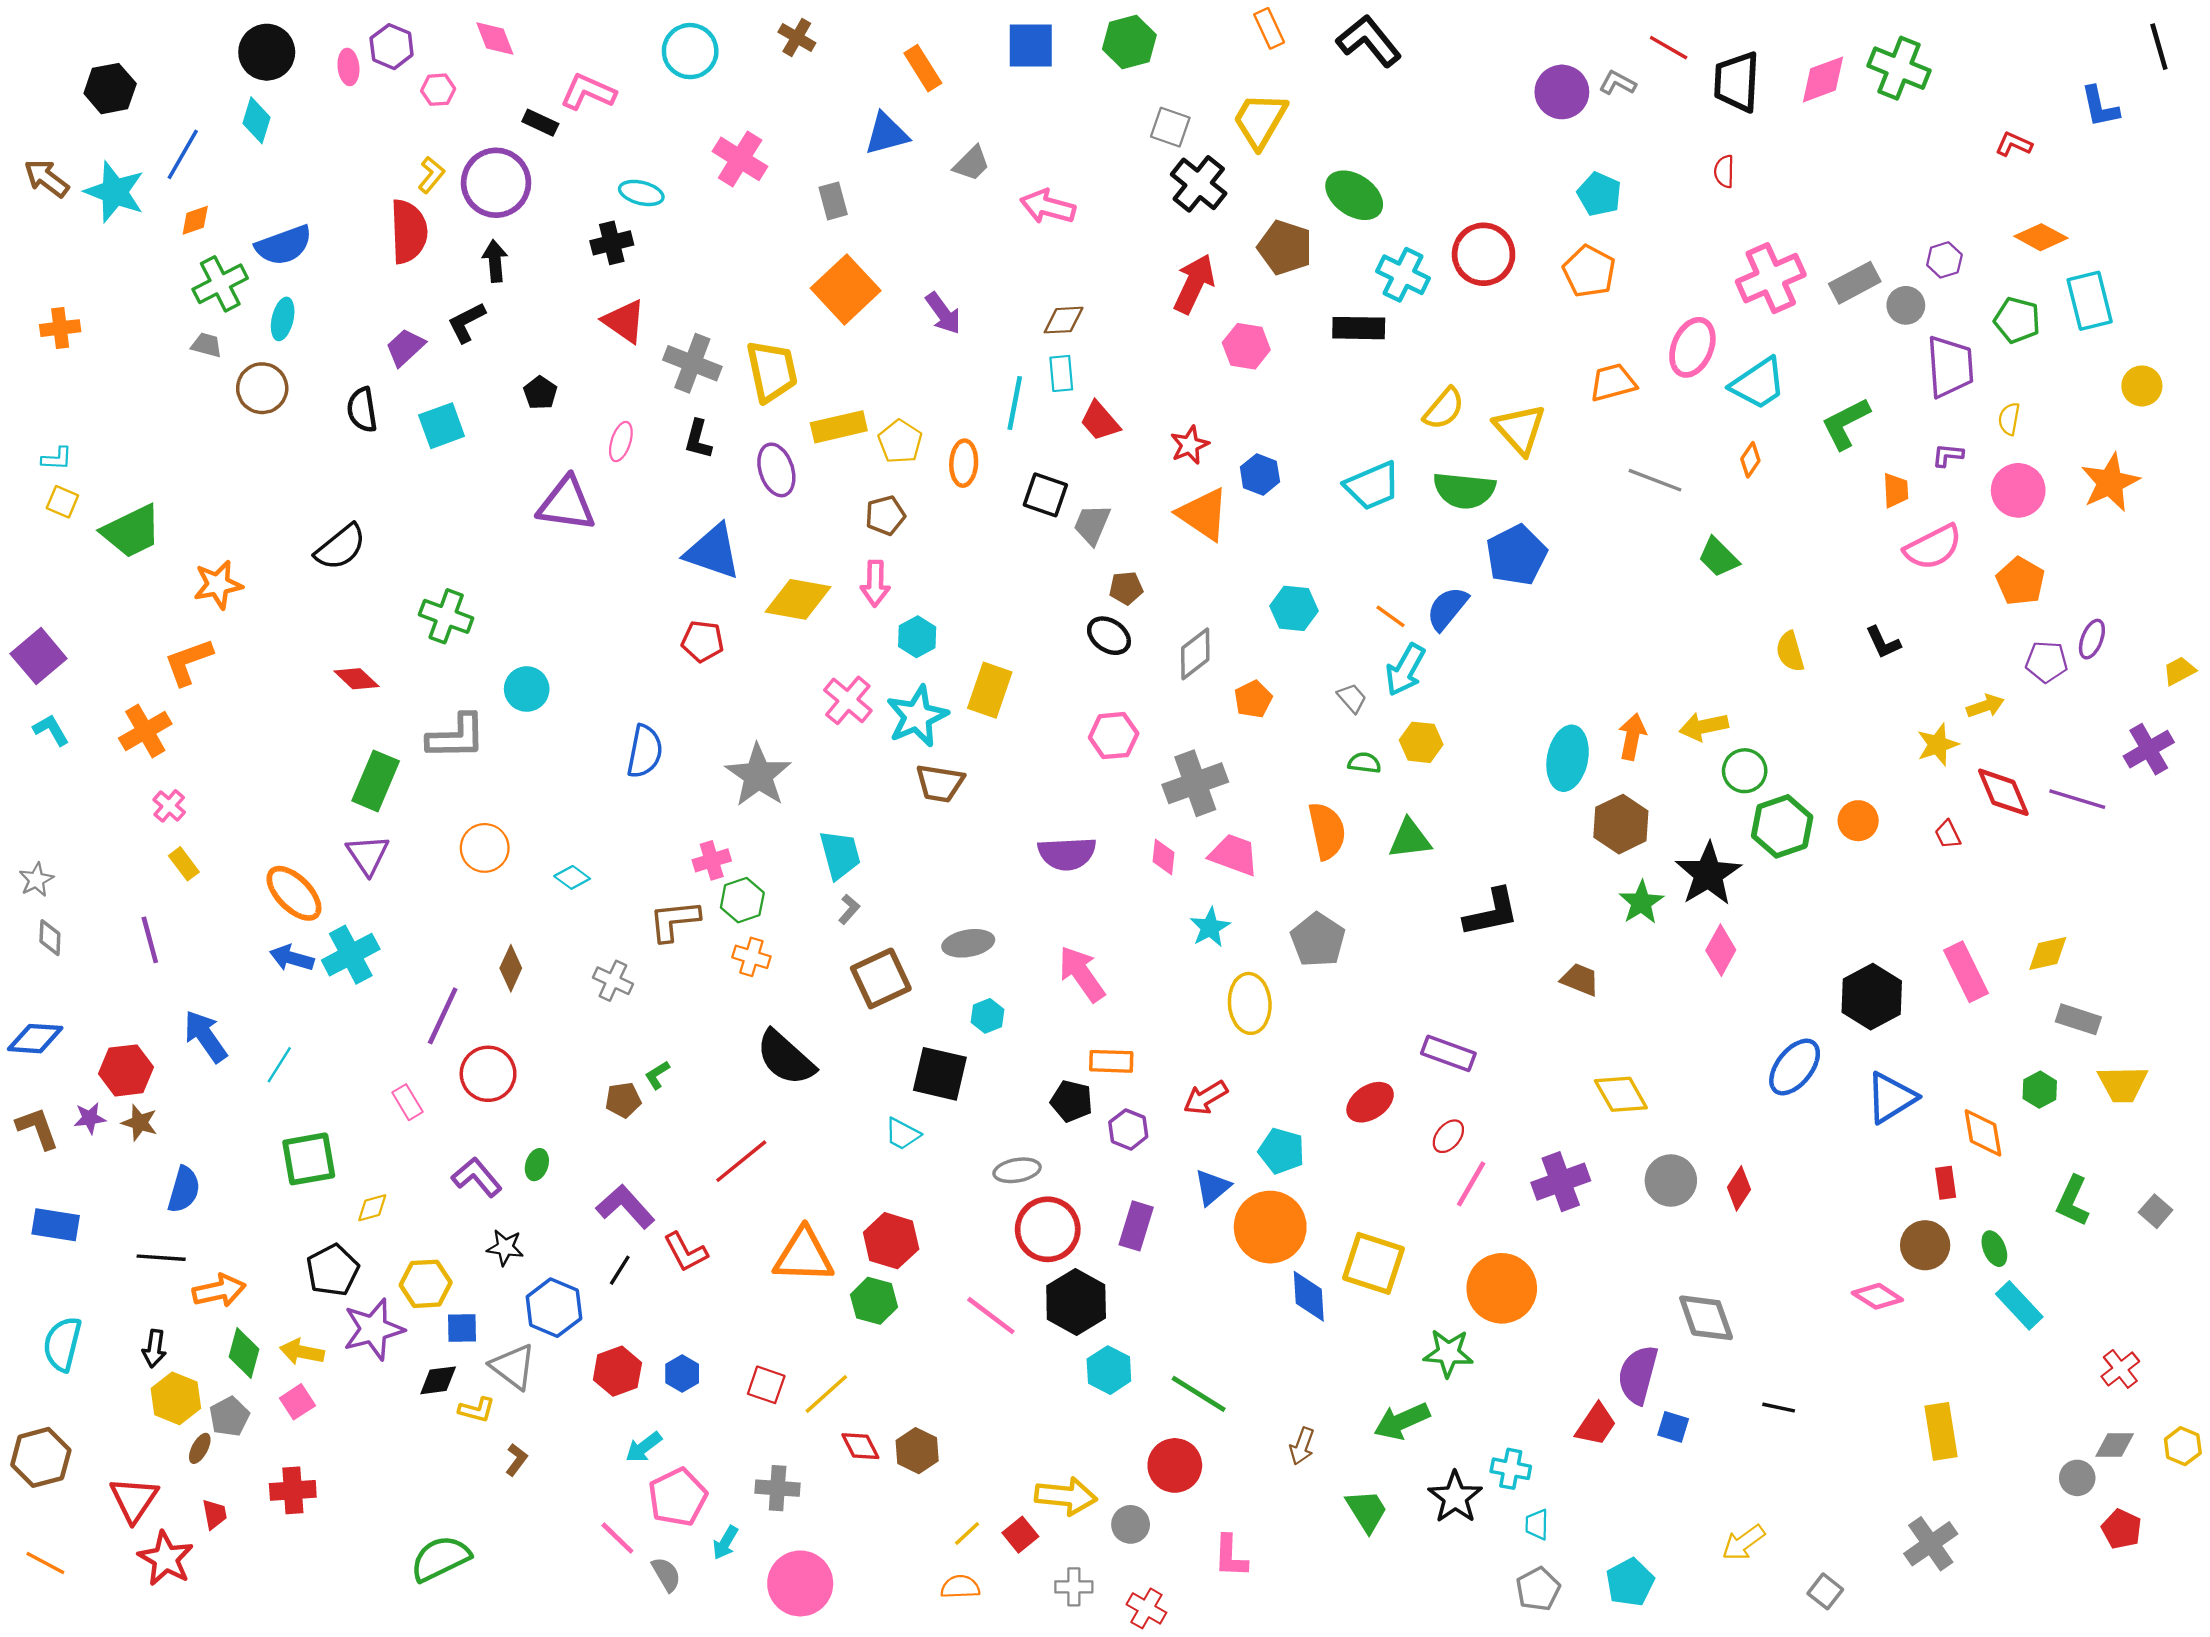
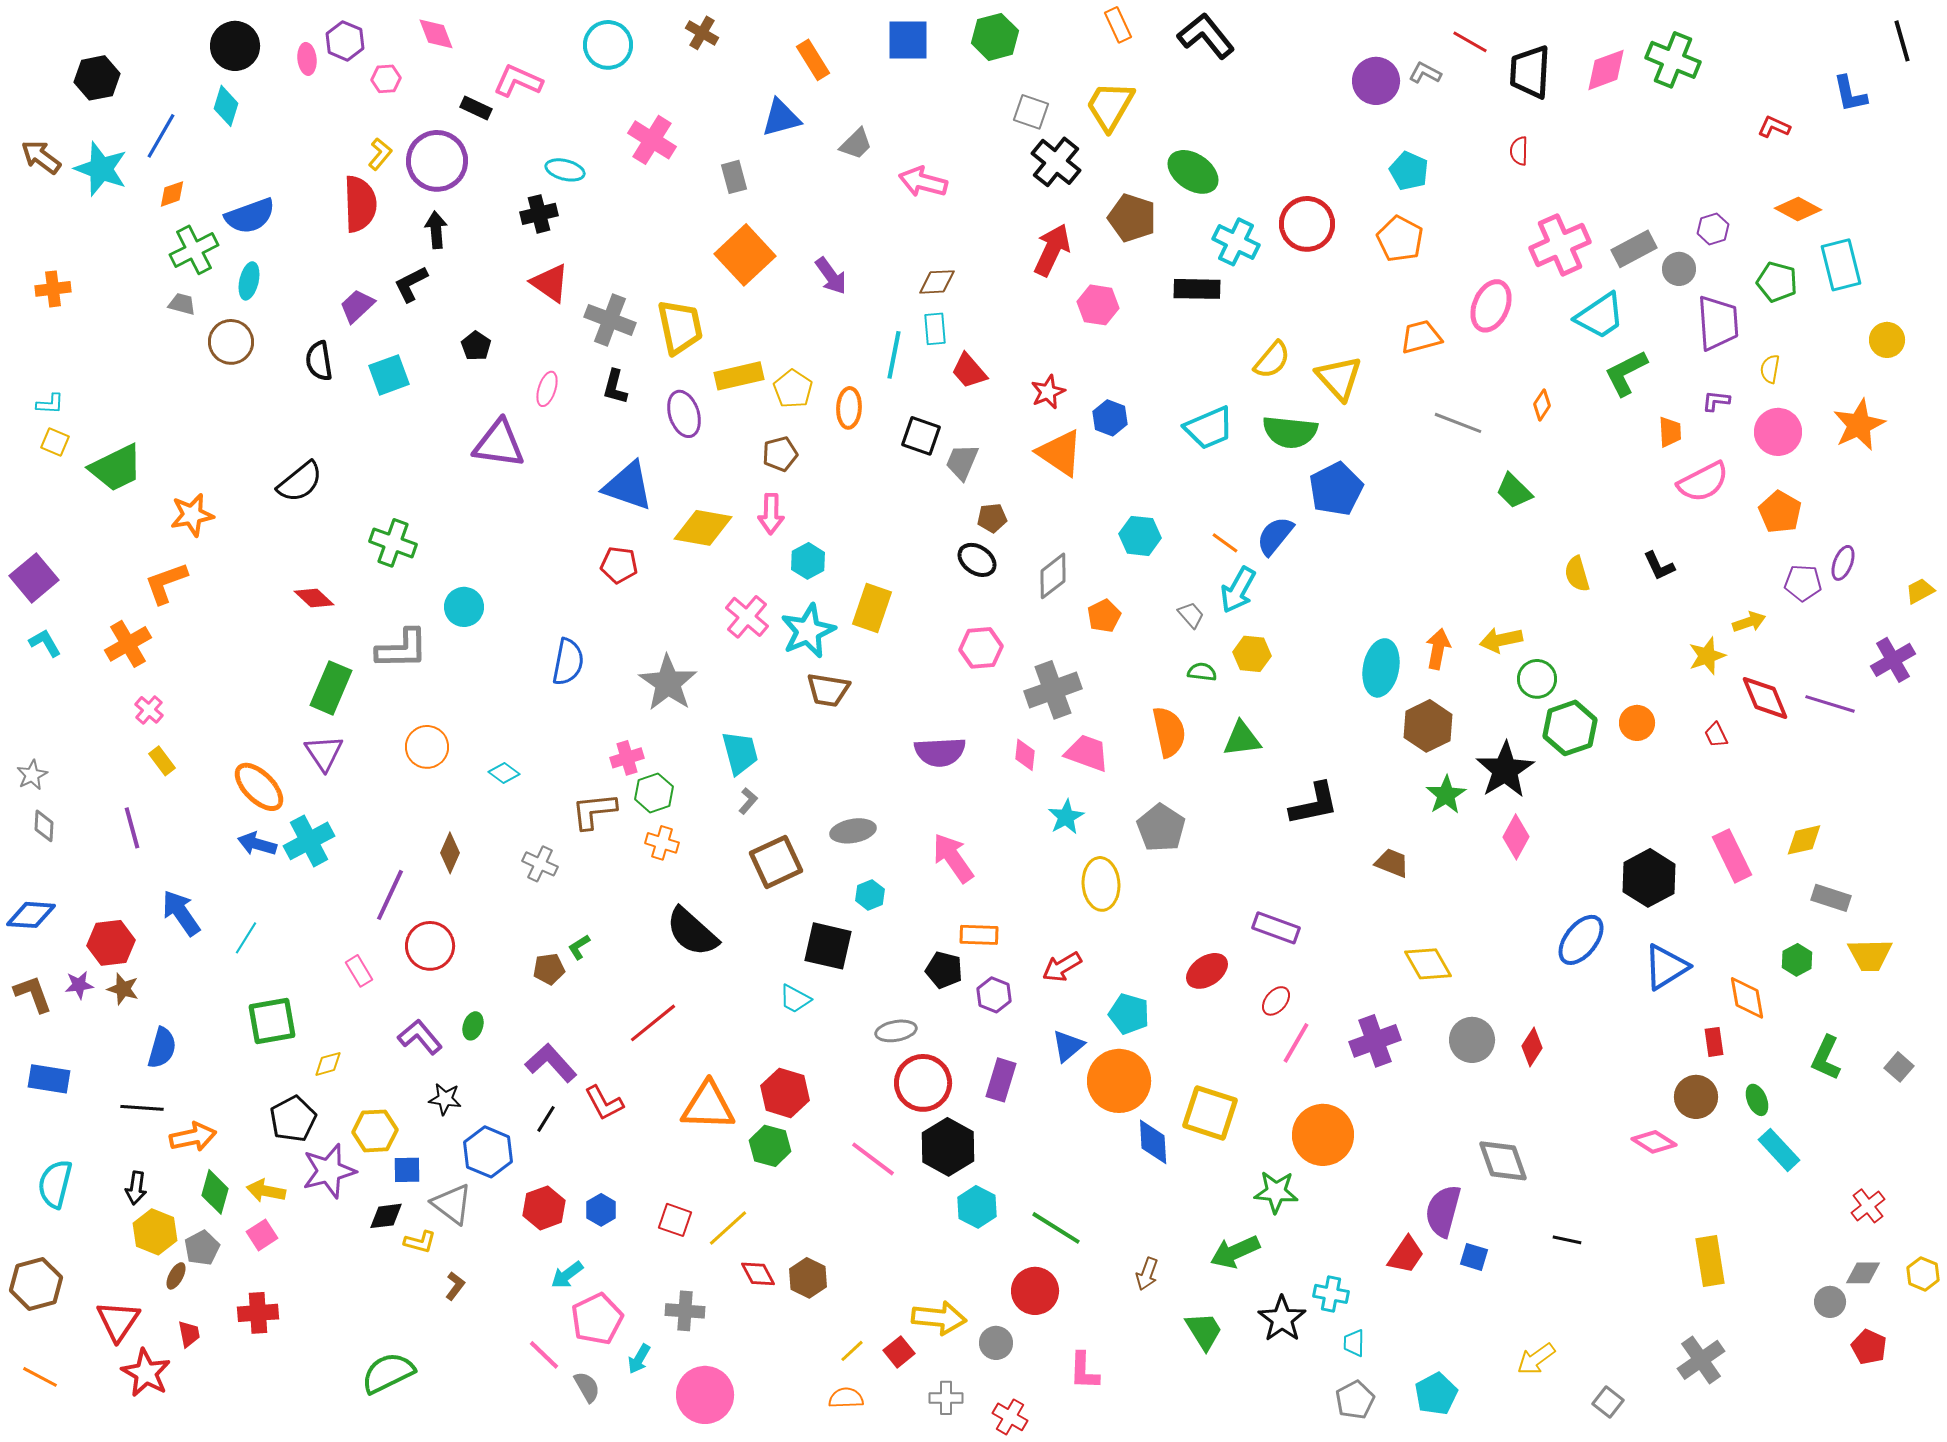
cyan trapezoid: (1758, 384) -> (1600, 316), moved

